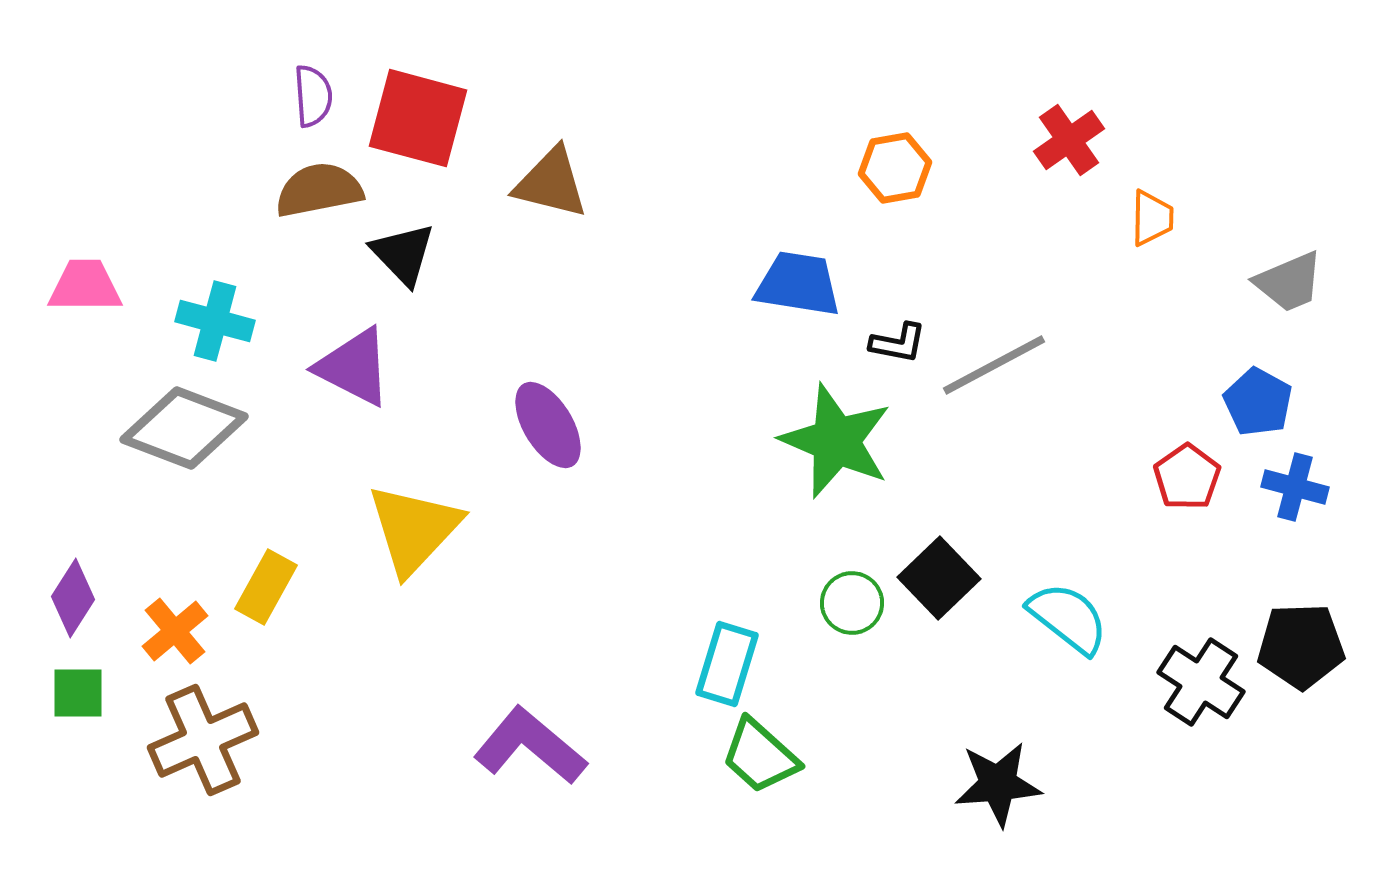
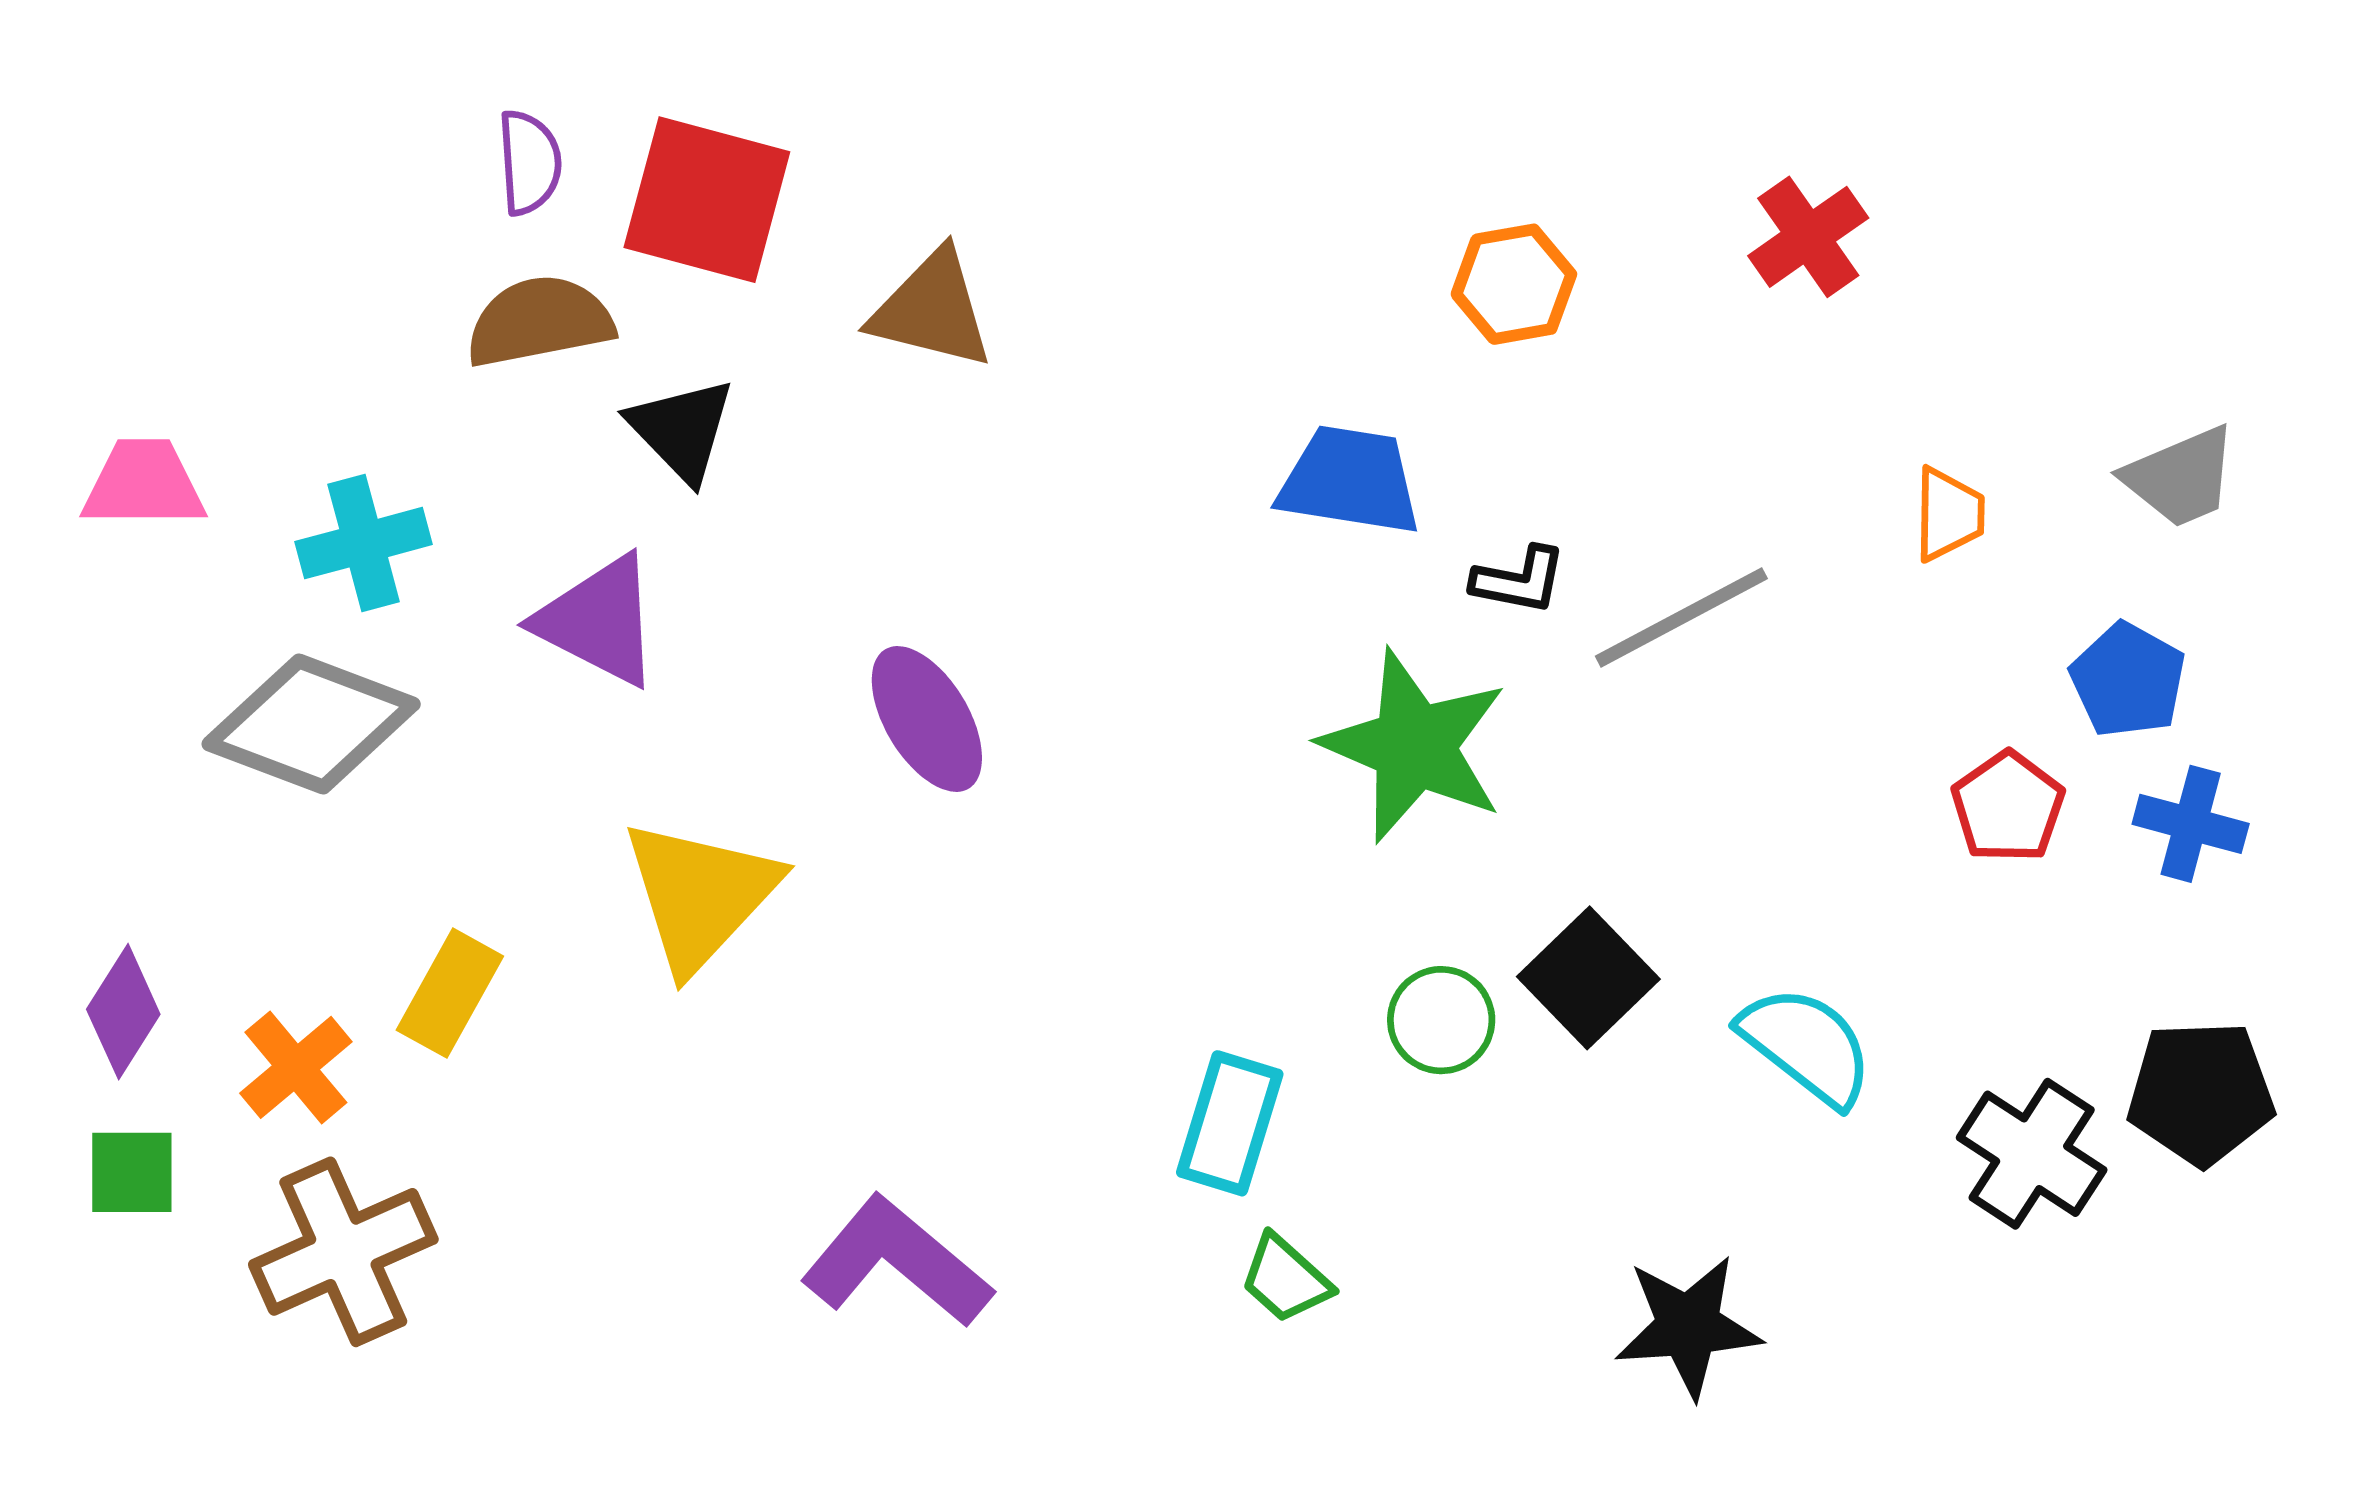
orange trapezoid: (1152, 218) -> (1949, 514), moved
cyan cross: (215, 321) -> (364, 543), turned -30
green trapezoid: (760, 756) -> (1286, 1279), size x0.7

